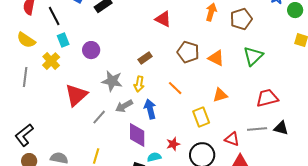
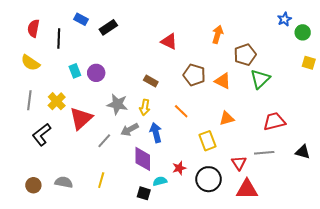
black line: (54, 16) -> (59, 38), turned 30
brown pentagon: (241, 19) -> (245, 55), moved
cyan rectangle: (63, 40) -> (75, 71), moved
brown rectangle: (145, 58) -> (151, 81), turned 64
yellow cross: (51, 61) -> (57, 101), moved
black triangle: (281, 128) -> (303, 152), moved
black L-shape: (24, 135) -> (42, 135), moved
red triangle: (232, 139) -> (239, 163), turned 35

